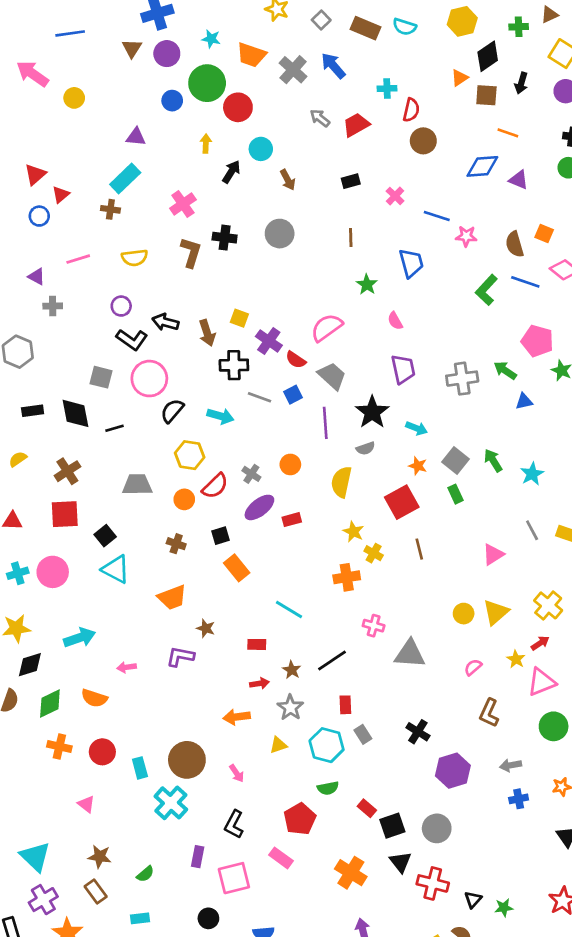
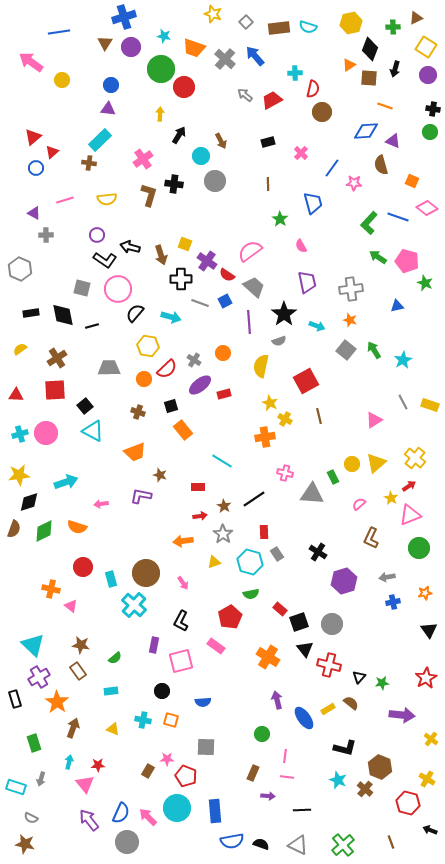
brown rectangle: (366, 28) -> (279, 28), turned -30
black diamond: (488, 56) -> (370, 49), turned -35
blue circle: (172, 101) -> (111, 85), moved
cyan circle: (261, 149) -> (201, 156), moved
blue line: (437, 216) -> (332, 168), turned -72
brown semicircle: (515, 244) -> (381, 165), moved
green arrow: (505, 370) -> (378, 257), moved
orange star: (418, 466) -> (350, 320), moved
green rectangle: (456, 494) -> (333, 477), moved
orange cross: (59, 746) -> (51, 589), moved

